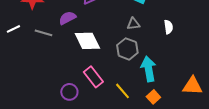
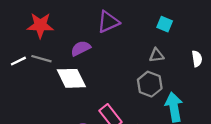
gray line: (43, 33) -> (41, 59), moved
white diamond: (87, 41) -> (71, 78), moved

